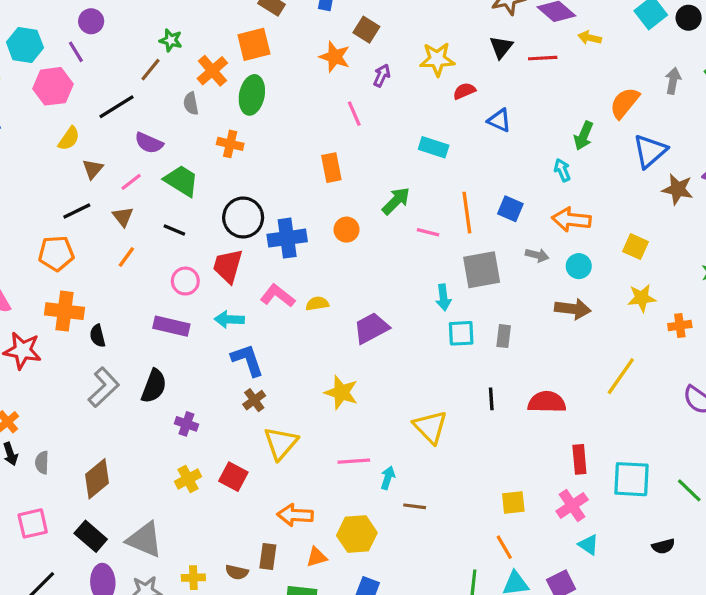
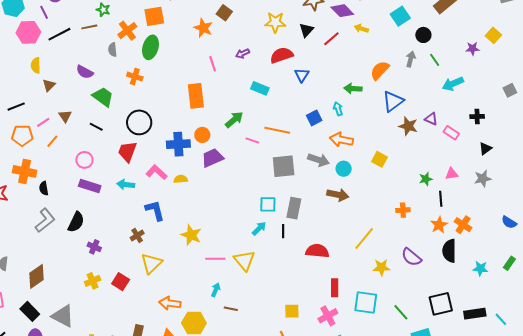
black circle: (689, 18) -> (423, 35), moved
red line: (543, 58) -> (331, 39), turned -42
yellow star: (437, 59) -> (275, 22), moved
brown line: (151, 70) -> (89, 27), turned 35
purple arrow: (382, 75) -> (243, 54), moved, turned -144
red semicircle: (464, 91) -> (282, 55), size x1.6
black line: (116, 107) -> (59, 34), moved
blue triangle: (499, 120) -> (302, 75), turned 35
green arrow: (584, 136) -> (353, 89), turned 66
yellow semicircle: (69, 139) -> (36, 65), turned 140
orange rectangle: (331, 168) -> (196, 96), size x1.4
pink line: (131, 182) -> (43, 122), moved
blue square: (510, 209) -> (314, 118), moved, turned 35
black line: (77, 211) -> (16, 107), moved
orange line: (467, 213) -> (277, 130), turned -75
blue cross: (287, 238) -> (178, 144), moved
gray arrow: (537, 255) -> (319, 160), size x1.5
orange line: (126, 257) -> (52, 141), moved
pink circle: (185, 281) -> (84, 160), moved
cyan arrow: (443, 297) -> (259, 228), moved, turned -133
yellow star: (642, 298) -> (381, 267), moved
purple trapezoid: (371, 328) -> (212, 158), moved
gray rectangle: (504, 336) -> (294, 208), size x1.5
blue L-shape: (247, 360) -> (155, 210), moved
black line: (491, 399) -> (283, 231), moved
pink line: (354, 461) -> (215, 259), moved
orange arrow: (295, 515) -> (170, 303), moved

